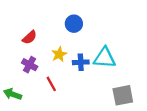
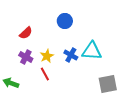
yellow star: (59, 54) -> (47, 56), moved
blue cross: (81, 62) -> (71, 55), turned 32

